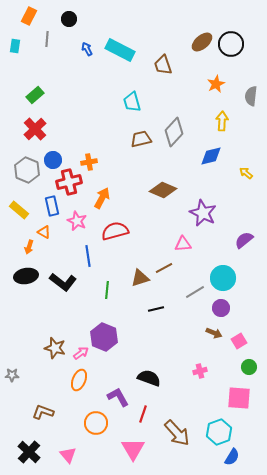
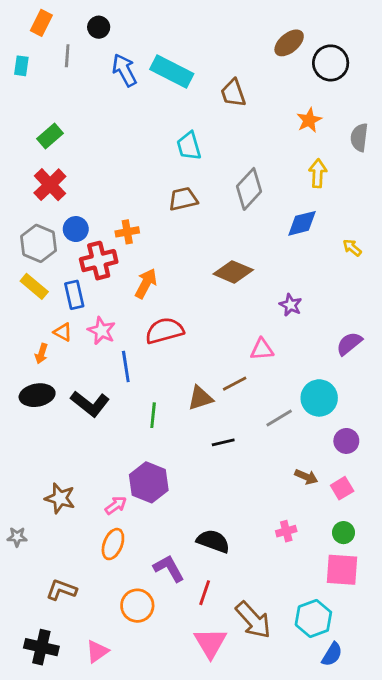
brown ellipse: (202, 42) -> (289, 43), moved
blue arrow: (87, 49) -> (124, 70), size x1.6
brown trapezoid: (141, 139) -> (183, 199), moved
yellow rectangle: (19, 210) -> (34, 286), moved
purple star: (203, 213) -> (291, 305), size x0.6
pink star: (77, 221) -> (102, 331), moved
purple circle: (221, 308) -> (346, 441), moved
brown star: (55, 348) -> (60, 498), moved
green circle: (249, 367) -> (343, 533), moved
pink triangle: (133, 449) -> (210, 643), moved
black cross: (29, 452) -> (41, 647), turned -30
pink triangle: (68, 455) -> (97, 651), turned 36

